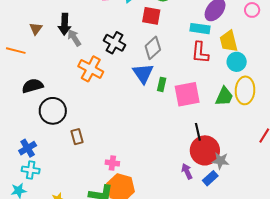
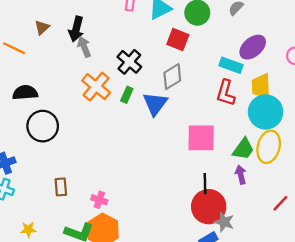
cyan circle: (237, 62) -> (266, 112), size x1.5
green rectangle: (162, 84) -> (127, 95), moved
brown rectangle: (77, 137) -> (61, 187), moved
purple arrow: (187, 171) -> (241, 175), moved

